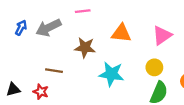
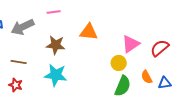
pink triangle: (162, 35) -> (131, 44), moved
brown line: (54, 71) -> (19, 62), moved
cyan star: (111, 74) -> (56, 75), moved

